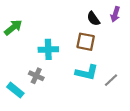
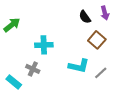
purple arrow: (115, 14) -> (105, 13), turned -32
brown square: (86, 42) -> (97, 40), moved, turned 30

